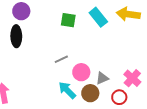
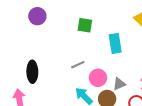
cyan rectangle: (98, 17) -> (115, 43), moved, turned 30
black ellipse: (16, 36) -> (32, 72), moved

